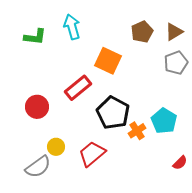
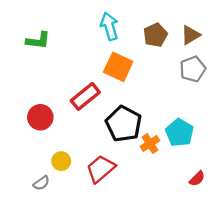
cyan arrow: (72, 27) -> (109, 26), moved
gray semicircle: (38, 167) -> (41, 183), size x0.6

